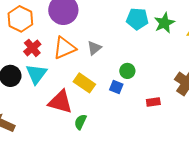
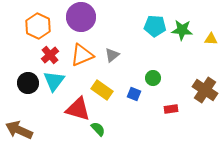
green star: (164, 23) -> (182, 30), turned 30
green circle: (127, 71) -> (153, 78), moved
green semicircle: (80, 122) -> (98, 129), turned 112

